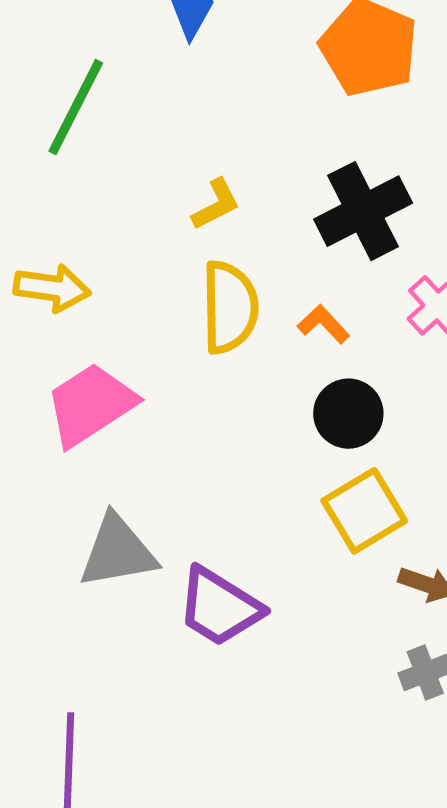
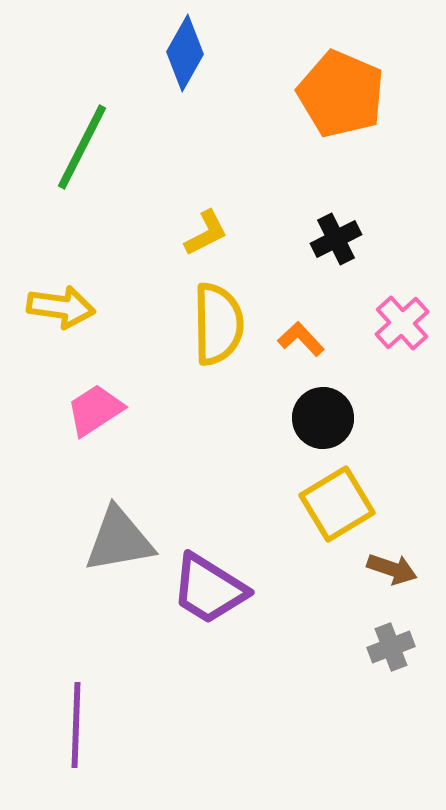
black cross: (363, 211) -> (336, 239), size x0.6
pink trapezoid: (91, 404) -> (95, 410), size x0.7

